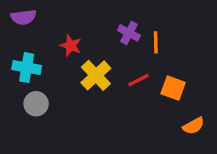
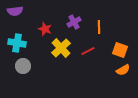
purple cross: (129, 33) -> (74, 22), moved, turned 32
orange square: (173, 88) -> (120, 50), moved
orange semicircle: (194, 126) -> (123, 70), moved

